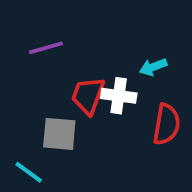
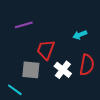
white cross: (119, 96) -> (63, 70), moved, turned 30

